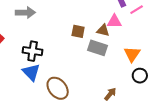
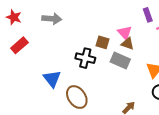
pink triangle: (114, 21) -> (125, 33), moved, turned 42
black cross: (33, 51) -> (85, 58), moved

